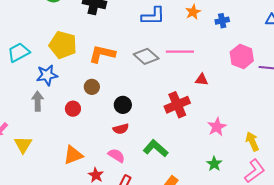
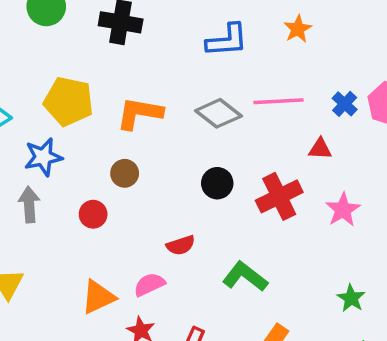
blue cross: (222, 21) -> (345, 104), moved, turned -32
black circle: (123, 105) -> (217, 183), moved
pink star: (217, 127) -> (343, 210), moved
pink semicircle: (116, 155) -> (149, 284), moved, turned -54

